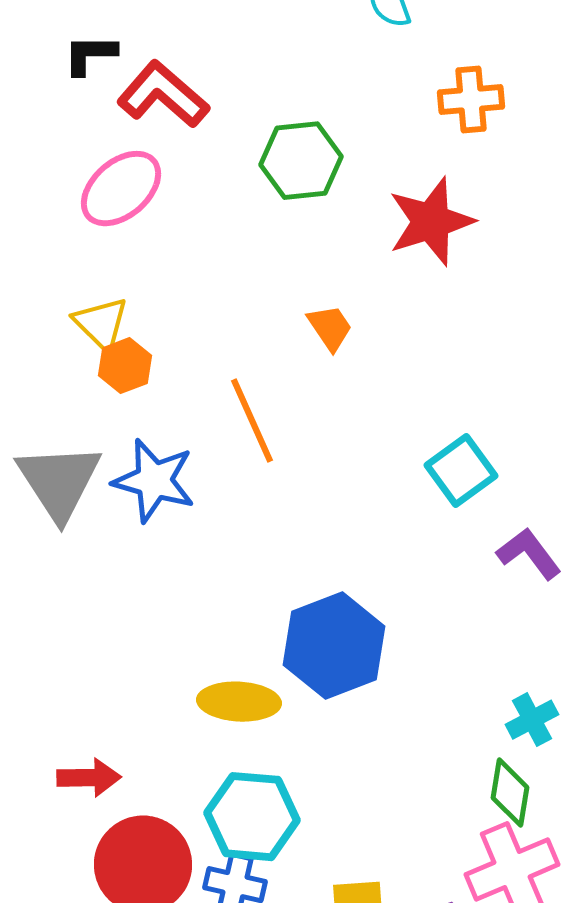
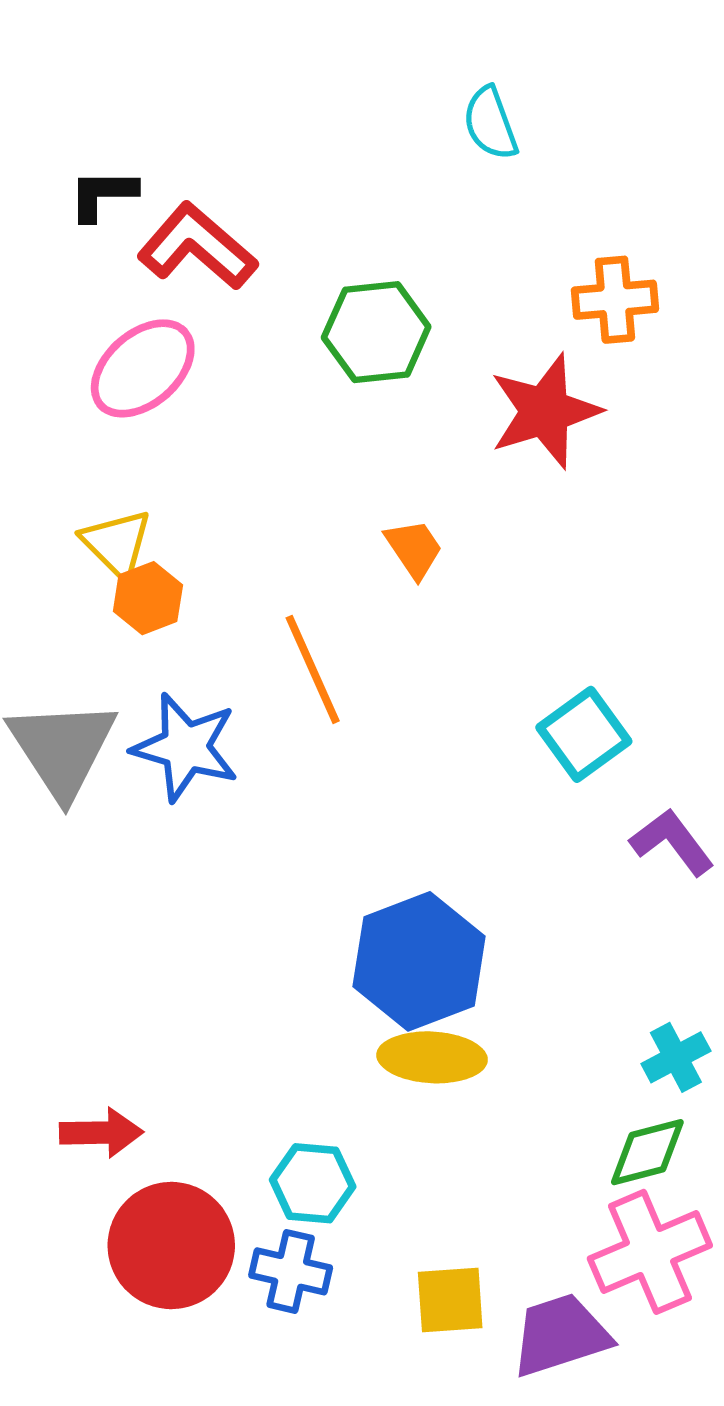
orange cross: (471, 100) -> (615, 300), moved
yellow ellipse: (239, 702) -> (432, 1057), moved
green diamond: (510, 793) -> (647, 1152), turned 66
cyan hexagon: (252, 817) -> (313, 1183), size x0.7

